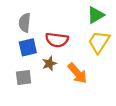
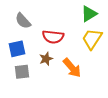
gray semicircle: (25, 23) -> (23, 21), turned -48
blue square: (28, 47) -> (17, 49), moved

